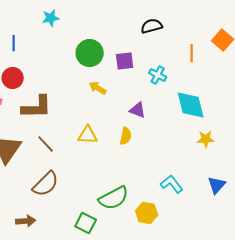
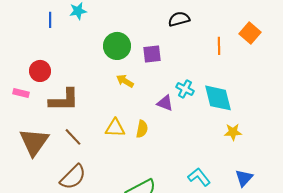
blue line: (14, 43) -> (50, 20), moved
cyan cross: (158, 75) -> (185, 89), moved
yellow semicircle: (126, 136) -> (142, 129), moved

